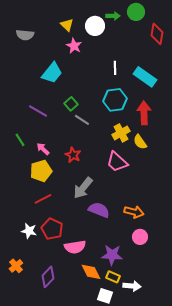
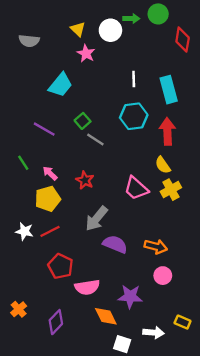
cyan rectangle: (145, 77) -> (169, 90), turned 40
yellow cross: (121, 133) -> (171, 190), moved
white star: (29, 231) -> (24, 231), moved
yellow rectangle: (113, 277) -> (183, 322), moved

